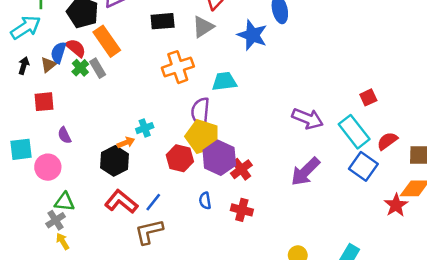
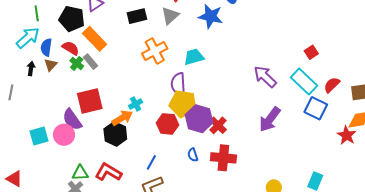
blue semicircle: (58, 53) -> (46, 47), moved
red square: (44, 102) -> (90, 101), moved, size x1.5
purple arrow: (308, 119) -> (265, 77), turned -150
purple semicircle: (64, 135) -> (72, 120), size x1.6
orange arrow: (126, 143) -> (122, 118), size x1.5
pink circle: (48, 167) -> (64, 135), moved
red L-shape: (121, 202) -> (108, 172), moved
red cross: (242, 210) -> (223, 158), size x1.4

